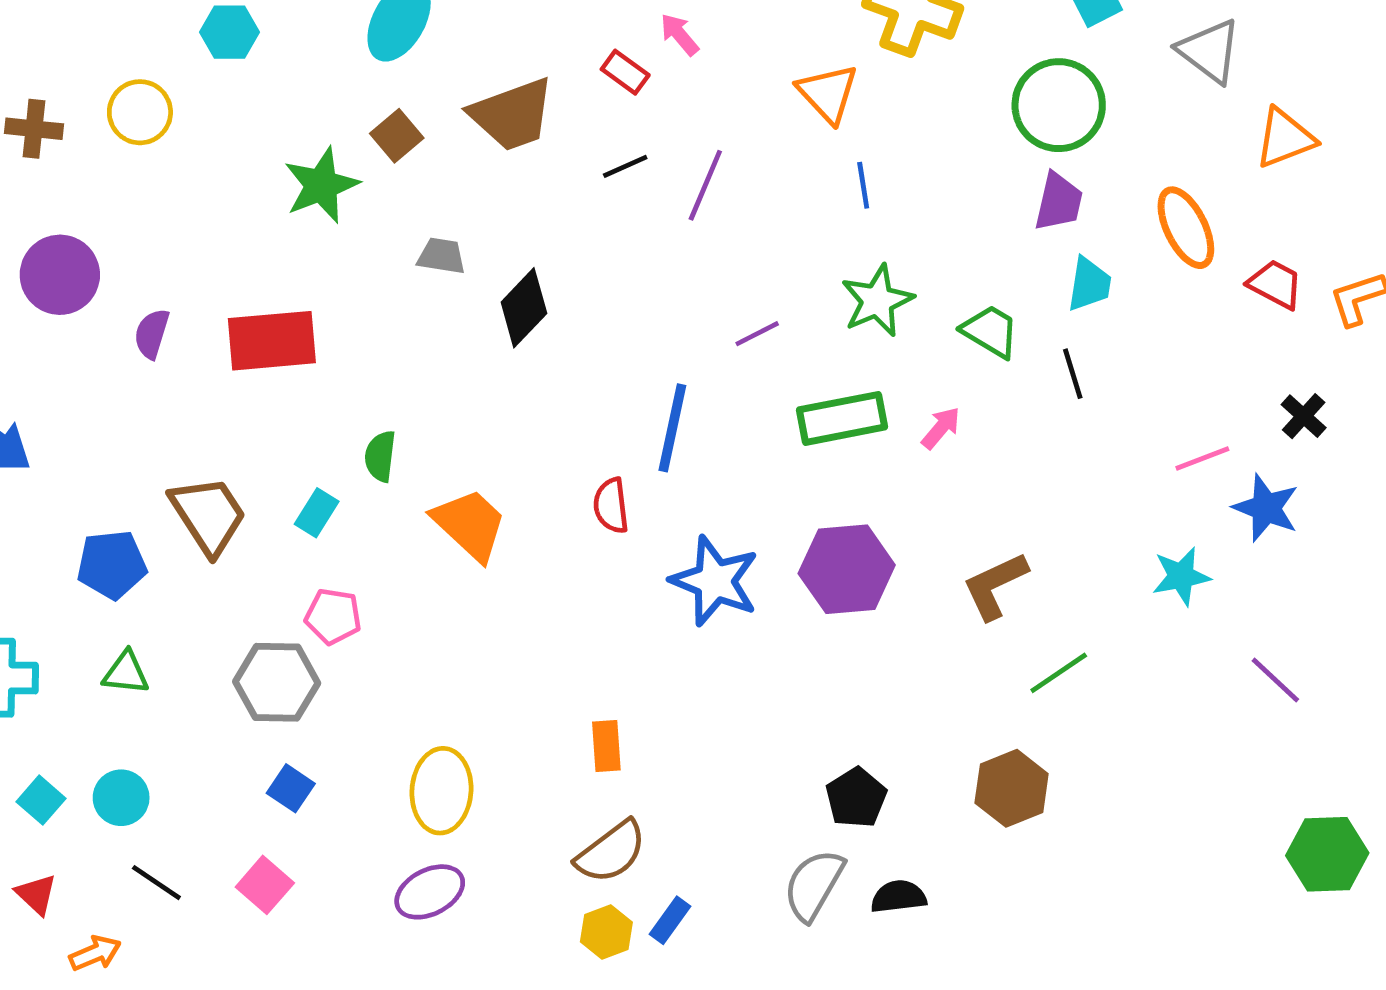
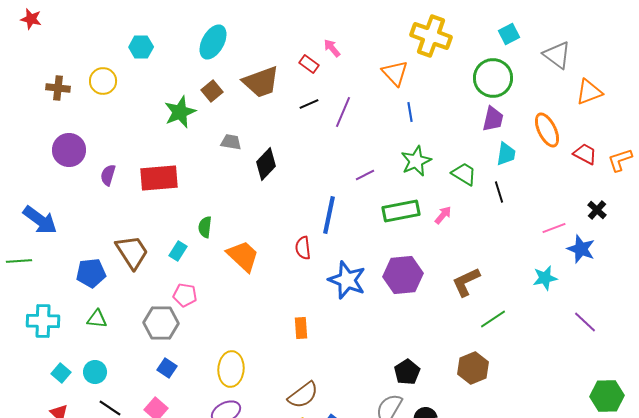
orange rectangle: (606, 746) -> (301, 328), moved

